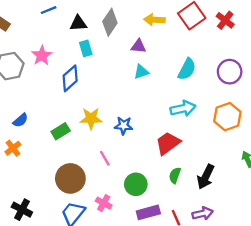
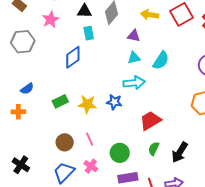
pink star: (42, 56) -> (51, 19), moved
cyan semicircle: (187, 69) -> (161, 61), moved
cyan arrow: (183, 109) -> (134, 83), moved
yellow star: (91, 118) -> (87, 104), moved
orange cross: (13, 148) -> (18, 112), turned 32
pink line: (105, 158) -> (90, 139), moved
brown circle: (70, 178) -> (65, 142), size x0.7

